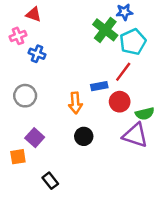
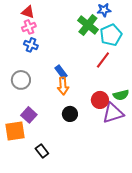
pink cross: (18, 36) -> (29, 27), moved
blue rectangle: (99, 86) -> (61, 72), moved, turned 64
red circle: (120, 102) -> (100, 100), moved
purple triangle: (135, 135) -> (113, 113), turned -35
orange square: (18, 157) -> (15, 131), size x1.5

